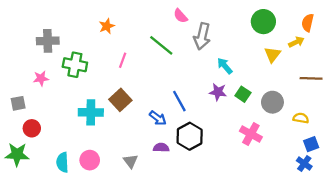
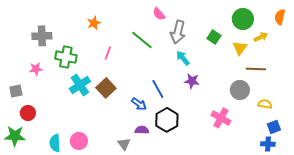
green circle: (263, 22) -> (243, 19), moved
orange semicircle: (308, 23) -> (280, 17), moved
cyan arrow: (225, 66) -> (183, 58), moved
brown line: (311, 78) -> (256, 69), moved
green square: (243, 94) -> (214, 37), moved
cyan cross: (91, 112) -> (80, 85), moved, turned -35
gray triangle: (131, 161) -> (124, 144), moved
blue cross: (304, 163) -> (268, 144), turned -32

